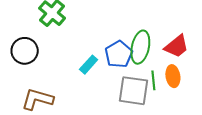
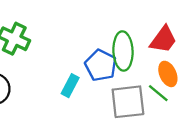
green line: (153, 80) -> (158, 93), moved, turned -30

